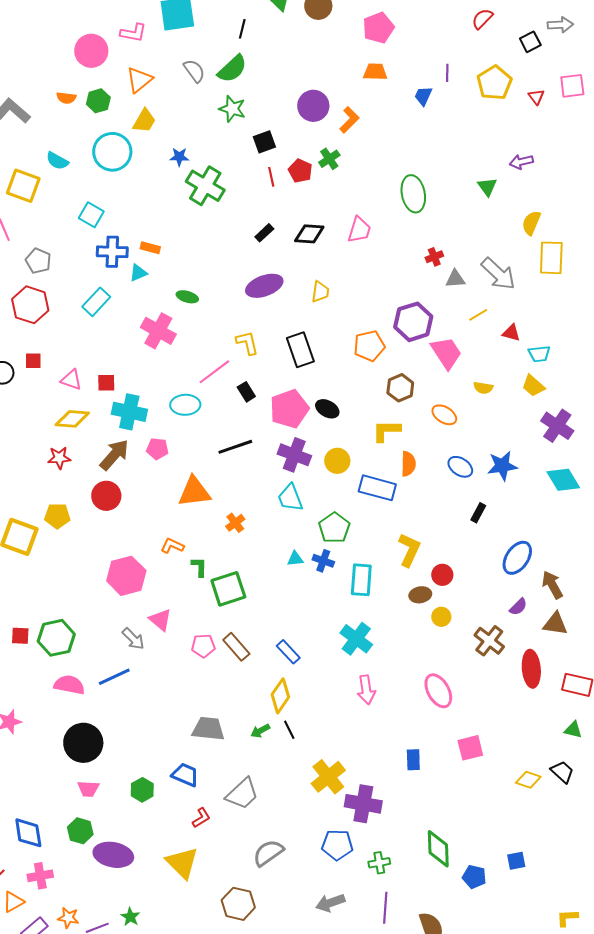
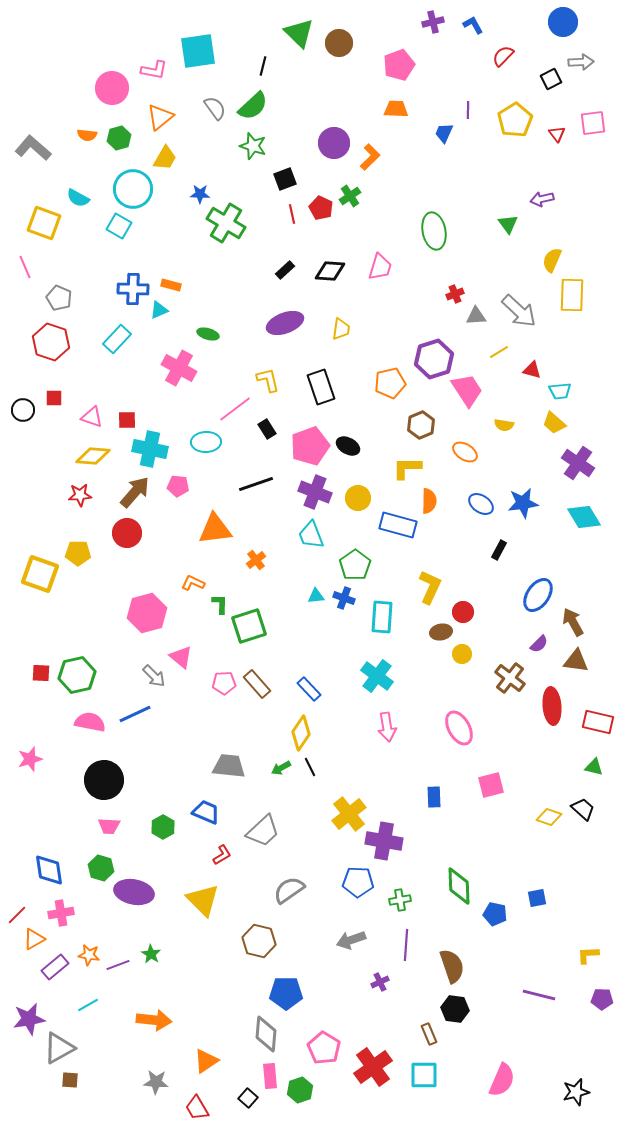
cyan square: (91, 215) -> (119, 226), moved

